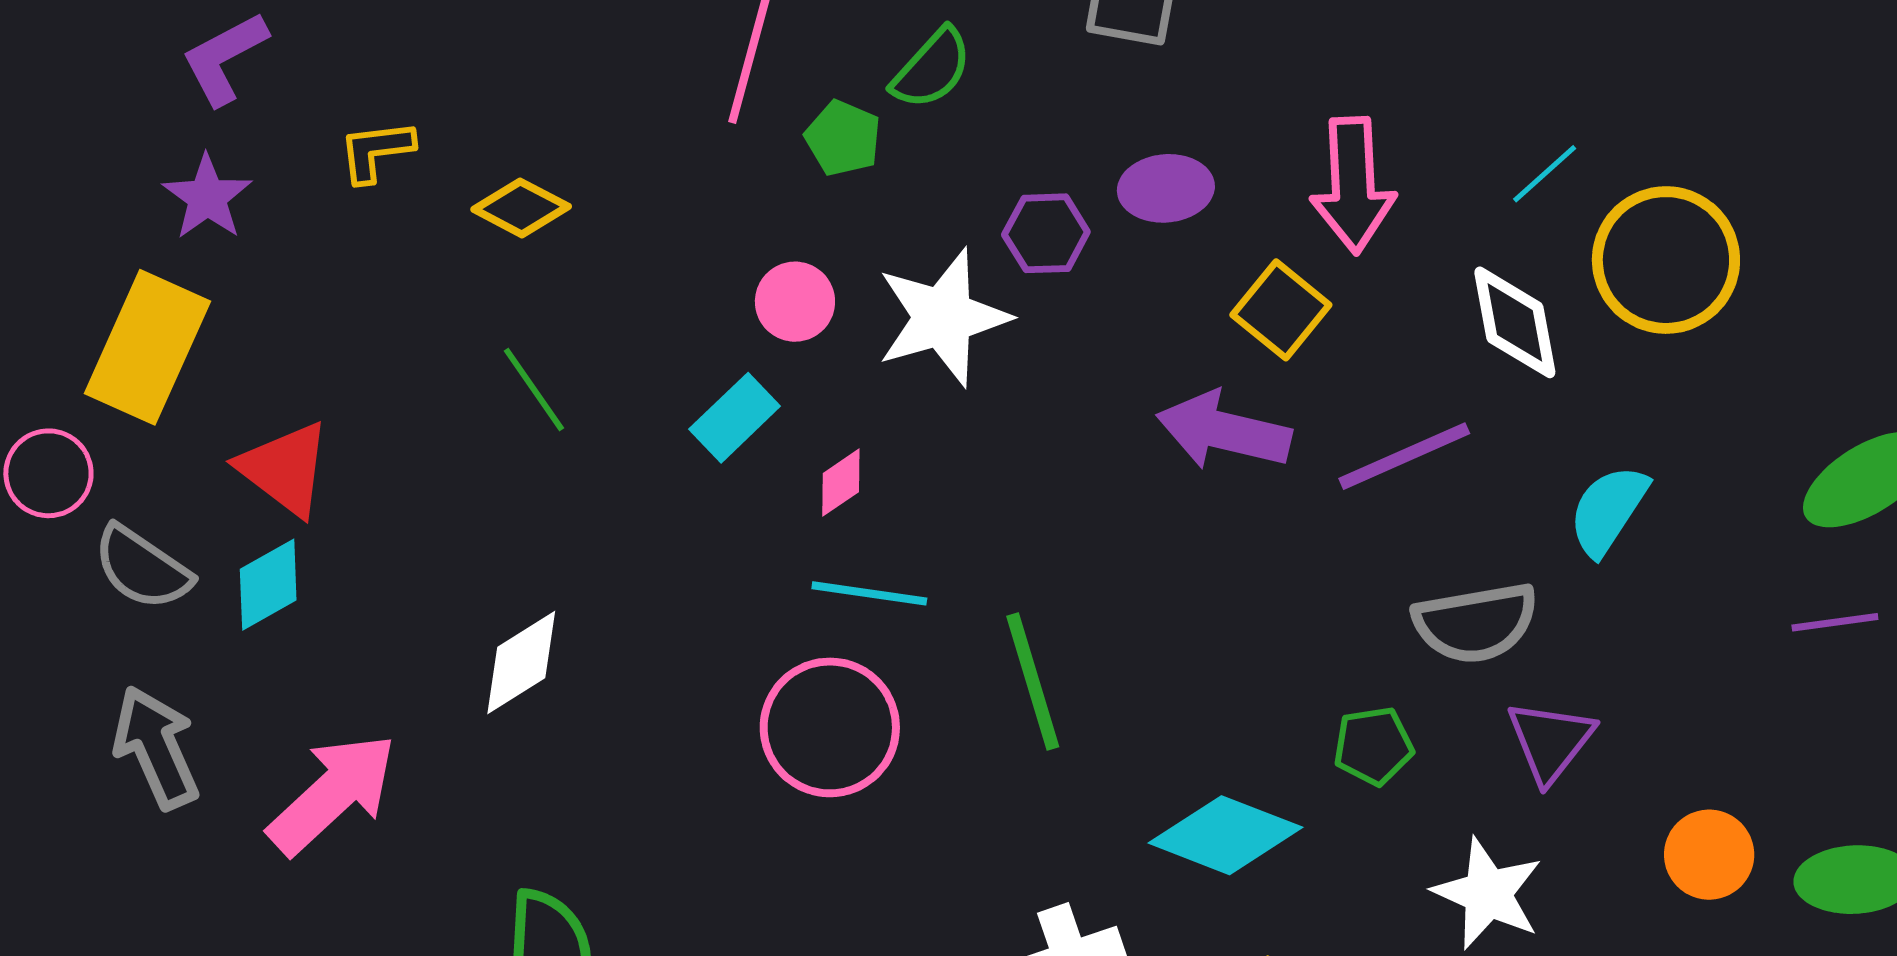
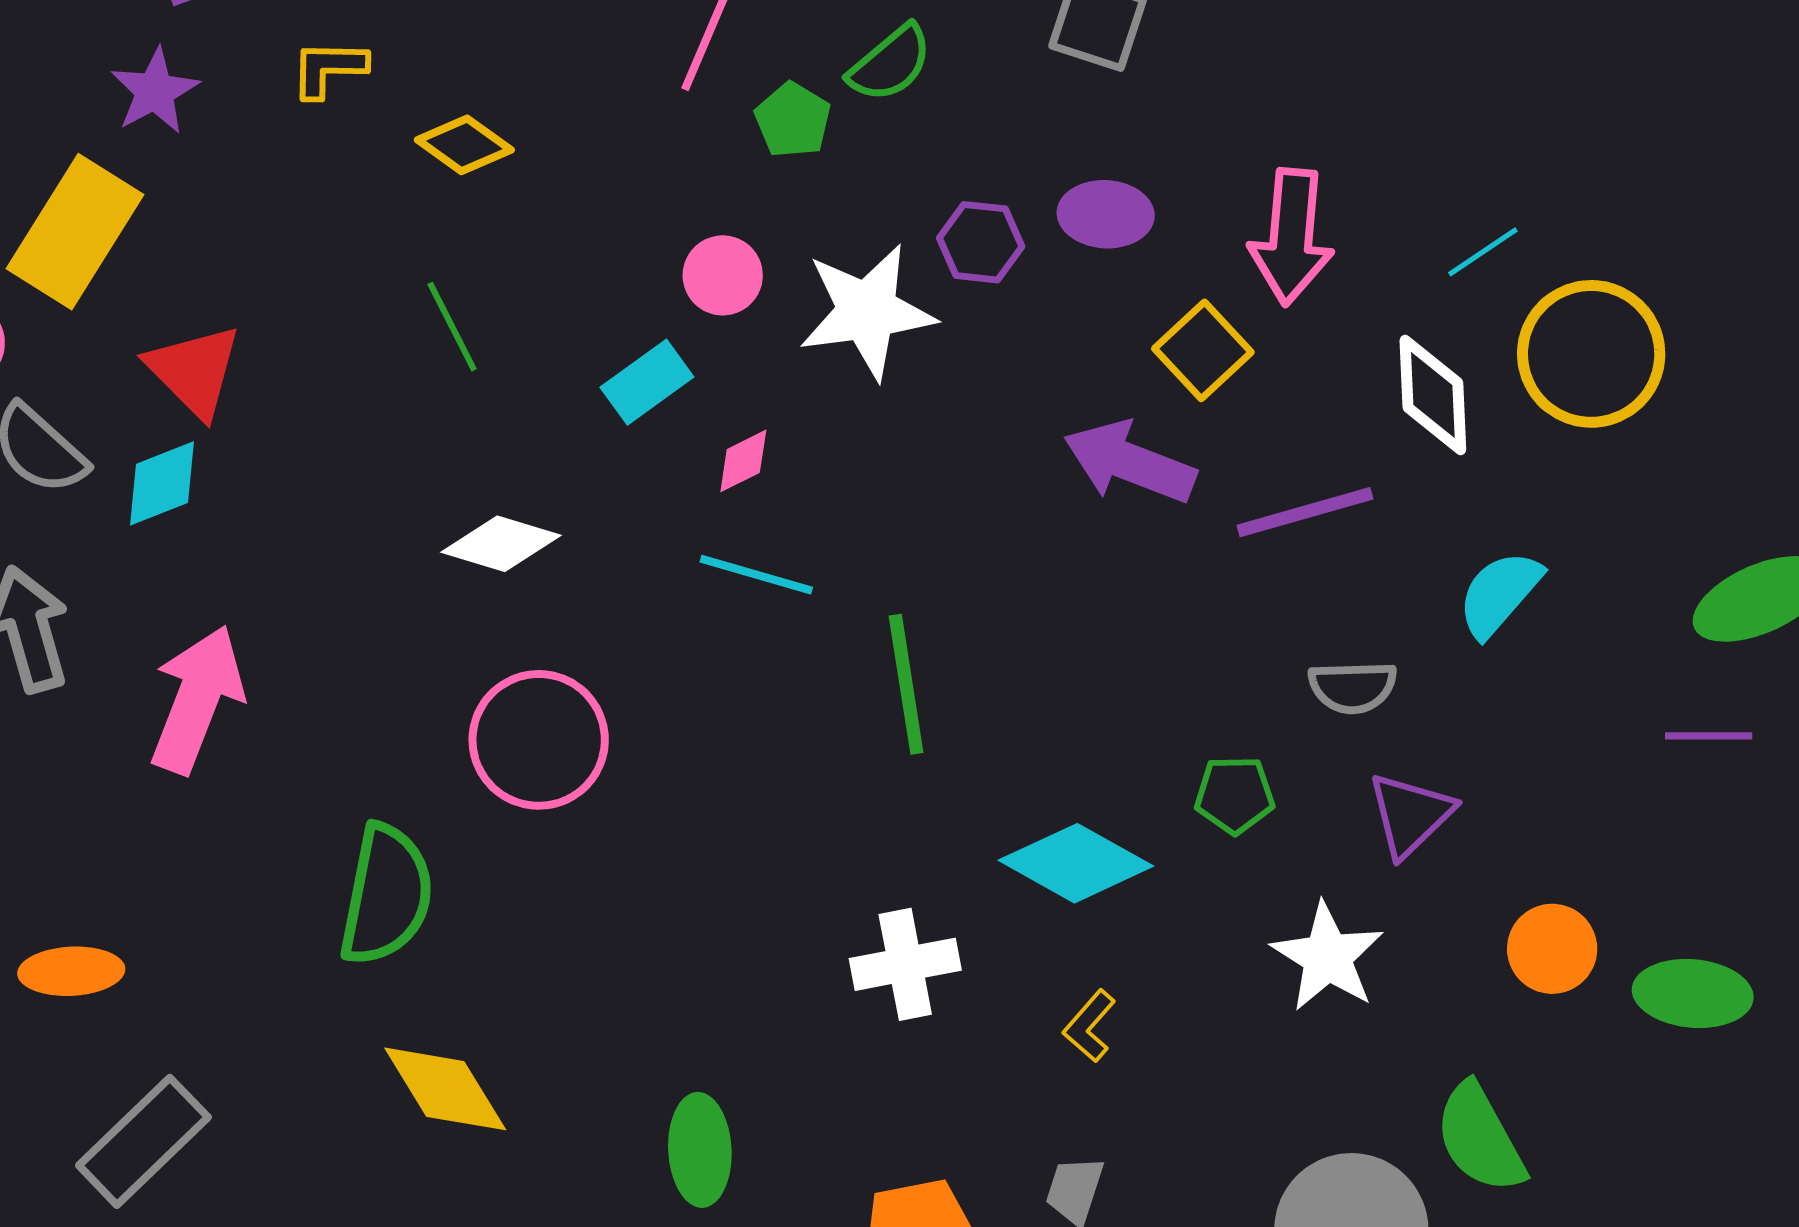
gray semicircle: (1475, 623) -> (1353, 687), size x0.7
white diamond: (521, 662) -> (501, 544), moved, turned 41
pink circle: (830, 727) -> (539, 740), moved
pink arrow: (332, 794) -> (197, 699), turned -34

